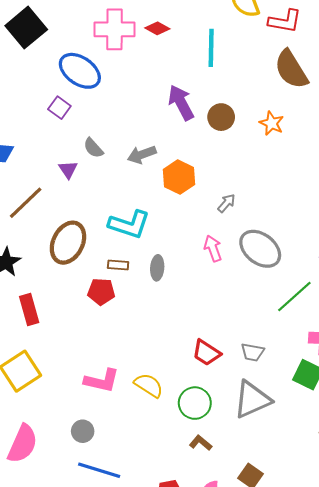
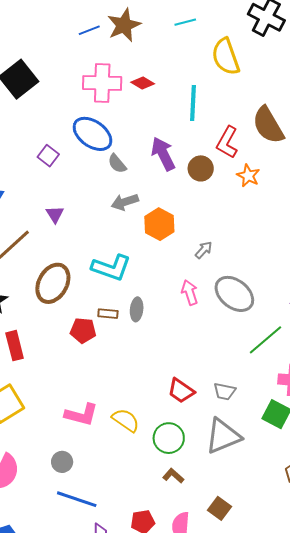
red L-shape: (285, 21) -> (227, 142), moved, turned 108
blue ellipse: (80, 71) -> (92, 134), moved
gray semicircle: (93, 148) -> (117, 164), moved
brown rectangle: (118, 265) -> (108, 314), moved

